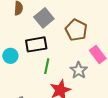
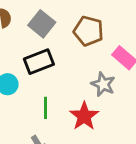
green line: (47, 66) -> (46, 108), moved

